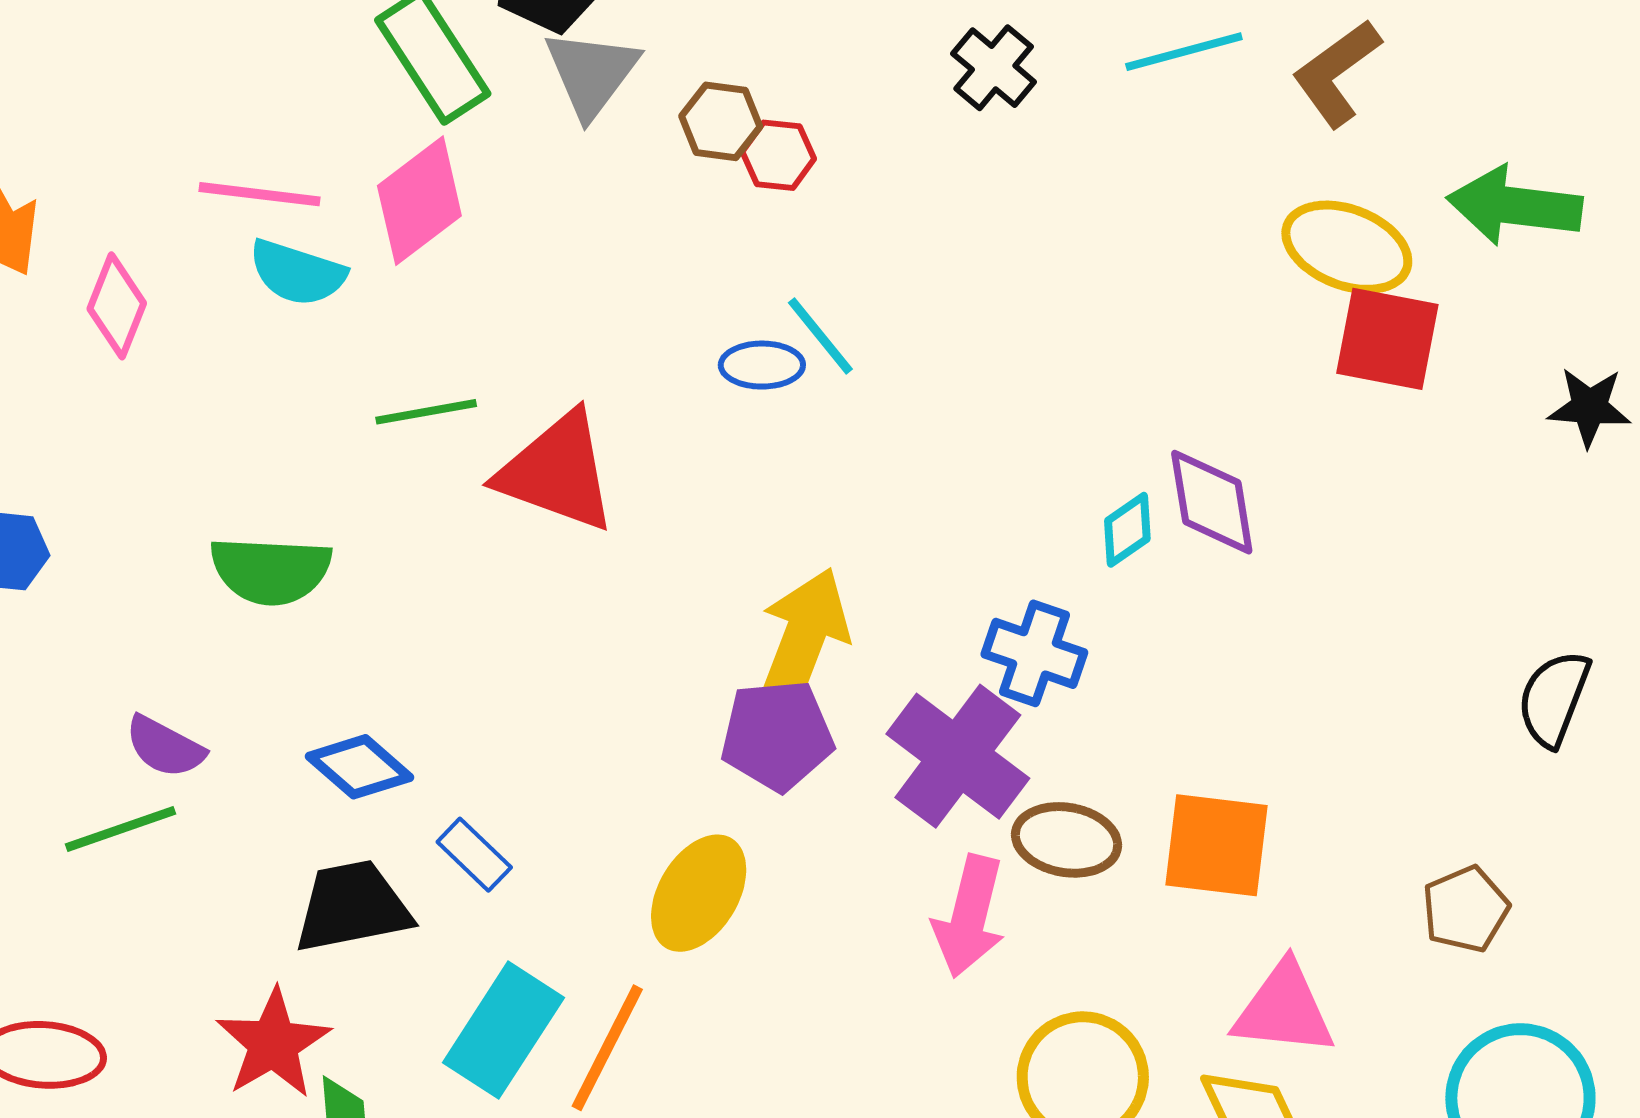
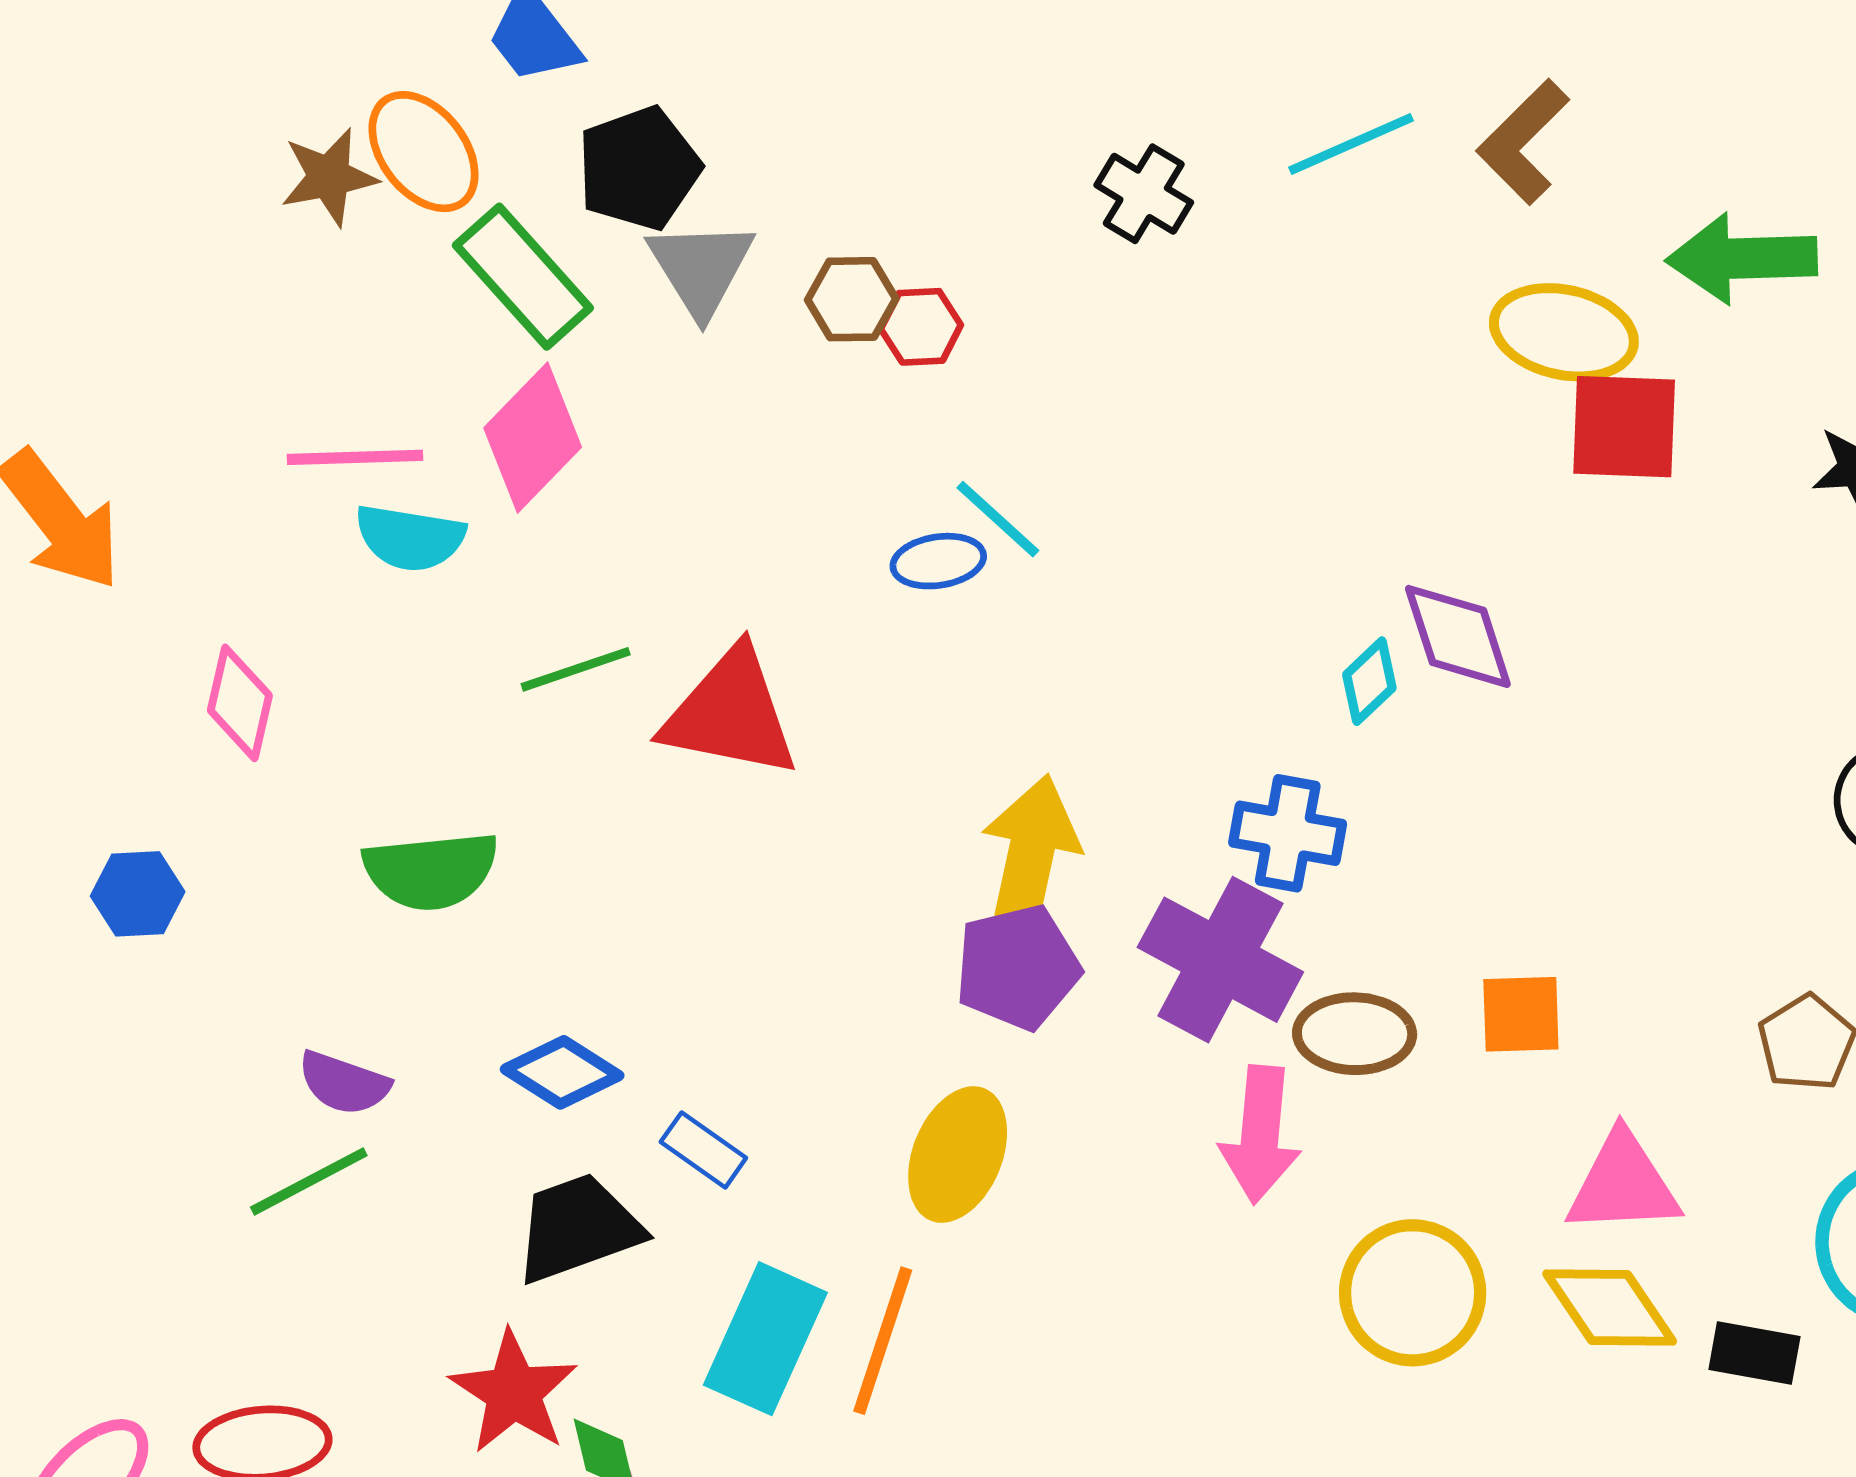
pink diamond: (117, 306) -> (240, 703), moved
orange square: (1216, 845) -> (1521, 1014), size x0.7

